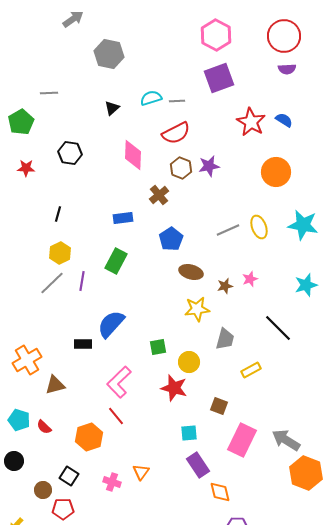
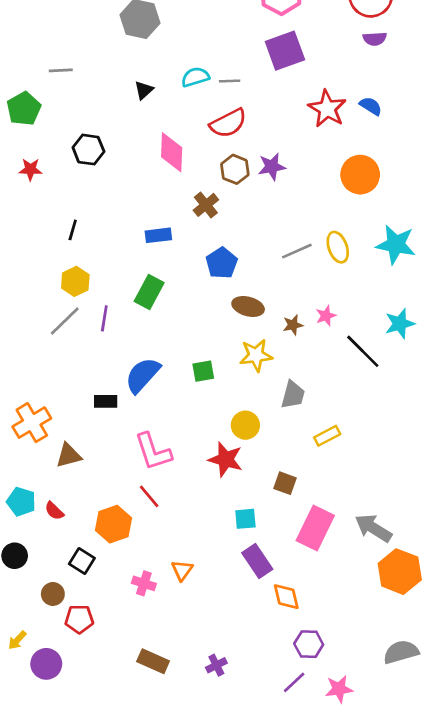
black line: (278, 328) -> (363, 351), moved
green square: (158, 347) -> (203, 371), moved
pink L-shape: (119, 382) -> (153, 452), turned -64
black square: (69, 476) -> (82, 561), moved

